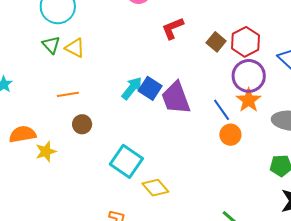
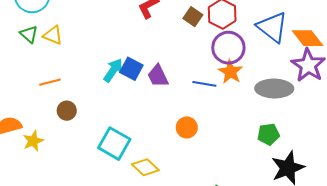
purple trapezoid: (176, 98) -> (158, 76), size x0.7
blue line: (222, 110) -> (204, 84), turned -40
orange circle: (230, 135) -> (187, 127), moved

